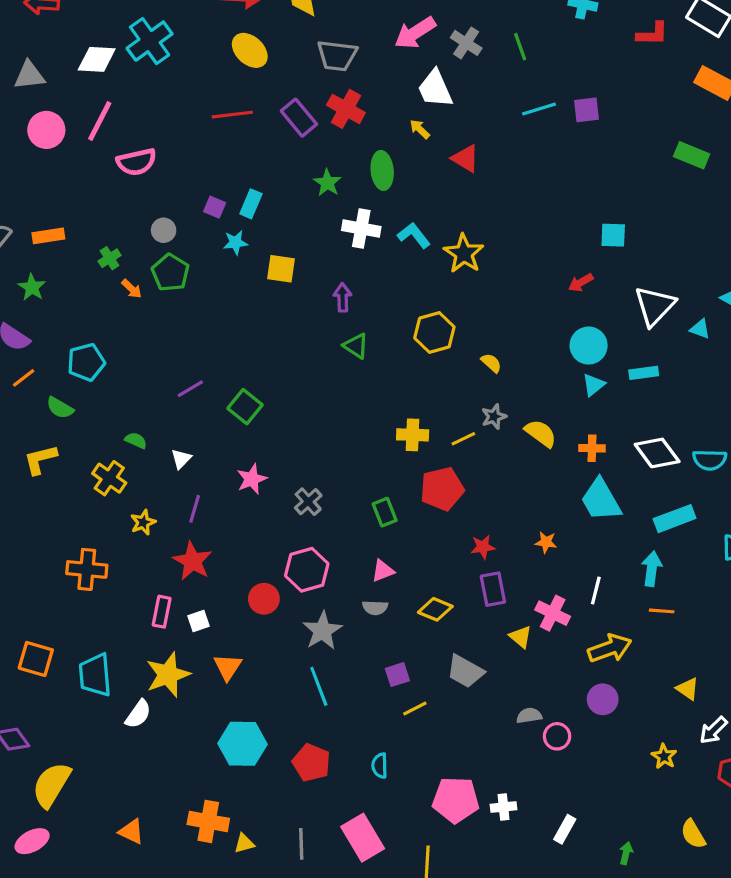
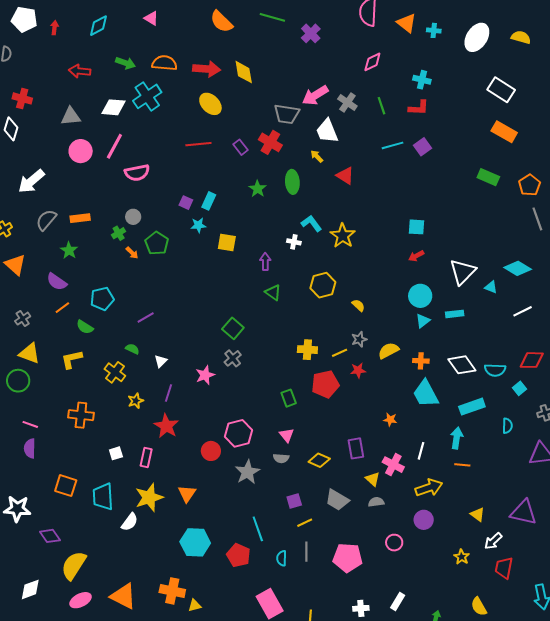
red L-shape: (652, 34) -> (419, 108), moved
gray trapezoid: (337, 56) -> (287, 114), moved
purple square: (587, 110) -> (423, 147), turned -30
purple rectangle: (299, 118) -> (240, 147), size x0.7
white cross: (361, 228) -> (294, 242), moved, size x0.6
gray circle: (164, 230) -> (133, 217), moved
cyan square: (613, 235) -> (416, 227), moved
purple line: (190, 389) -> (146, 318), moved
green square: (245, 407) -> (233, 328), moved
yellow semicircle: (541, 433) -> (389, 351), turned -65
gray cross: (308, 502) -> (233, 358), moved
red star: (483, 547) -> (358, 370), moved
orange cross: (87, 569) -> (81, 415), moved
pink triangle: (383, 571) -> (287, 435), turned -49
white square: (199, 621) -> (116, 453), moved
cyan line: (319, 686) -> (258, 529), moved
gray semicircle: (529, 716) -> (376, 502), moved
pink pentagon: (456, 800) -> (348, 558), moved
white cross: (504, 807) -> (361, 608), moved
orange triangle: (131, 832) -> (123, 596), size x1.6
pink ellipse: (32, 841) -> (81, 600), moved
gray line: (301, 844) -> (306, 552), moved

